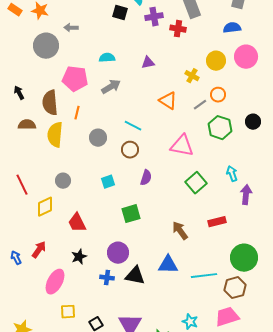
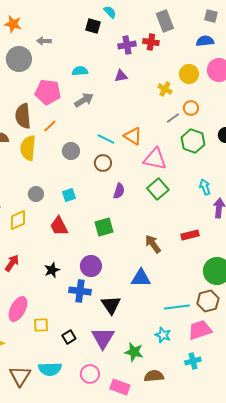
purple cross: (154, 17) -> (127, 45), moved
orange triangle: (168, 101) -> (133, 136), moved
orange line: (77, 113) -> (50, 126), turned 32
cyan square: (108, 182) -> (69, 195), moved
green square: (196, 183) -> (158, 189), moved
red trapezoid: (77, 223) -> (59, 226), moved
black triangle: (135, 276) -> (111, 305), moved, turned 45
cyan line: (204, 276) -> (177, 307), moved
blue cross: (107, 278) -> (80, 291), size x1.5
pink ellipse: (55, 282) -> (18, 309), moved

